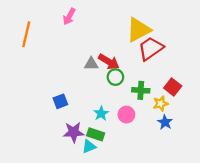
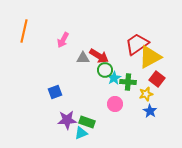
pink arrow: (69, 17) -> (63, 40), moved
yellow triangle: (139, 30) -> (150, 57), moved
cyan star: (101, 113) -> (114, 78), moved

